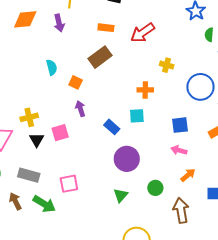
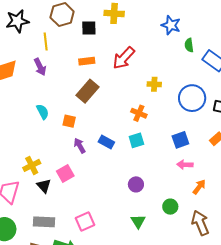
orange cross: (145, 90) -> (139, 113), turned 35
blue rectangle: (112, 127) -> (106, 142), moved
purple circle: (127, 159) -> (136, 184), size x0.6

